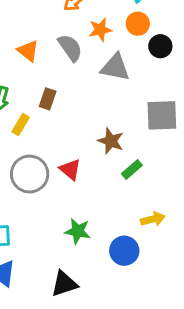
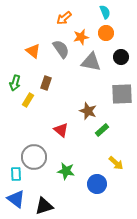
black circle: (160, 46) -> (121, 57), moved
gray circle: (30, 174) -> (34, 157), moved
yellow arrow: (153, 219) -> (116, 163), turned 56
black triangle: (64, 284) -> (44, 206), moved

